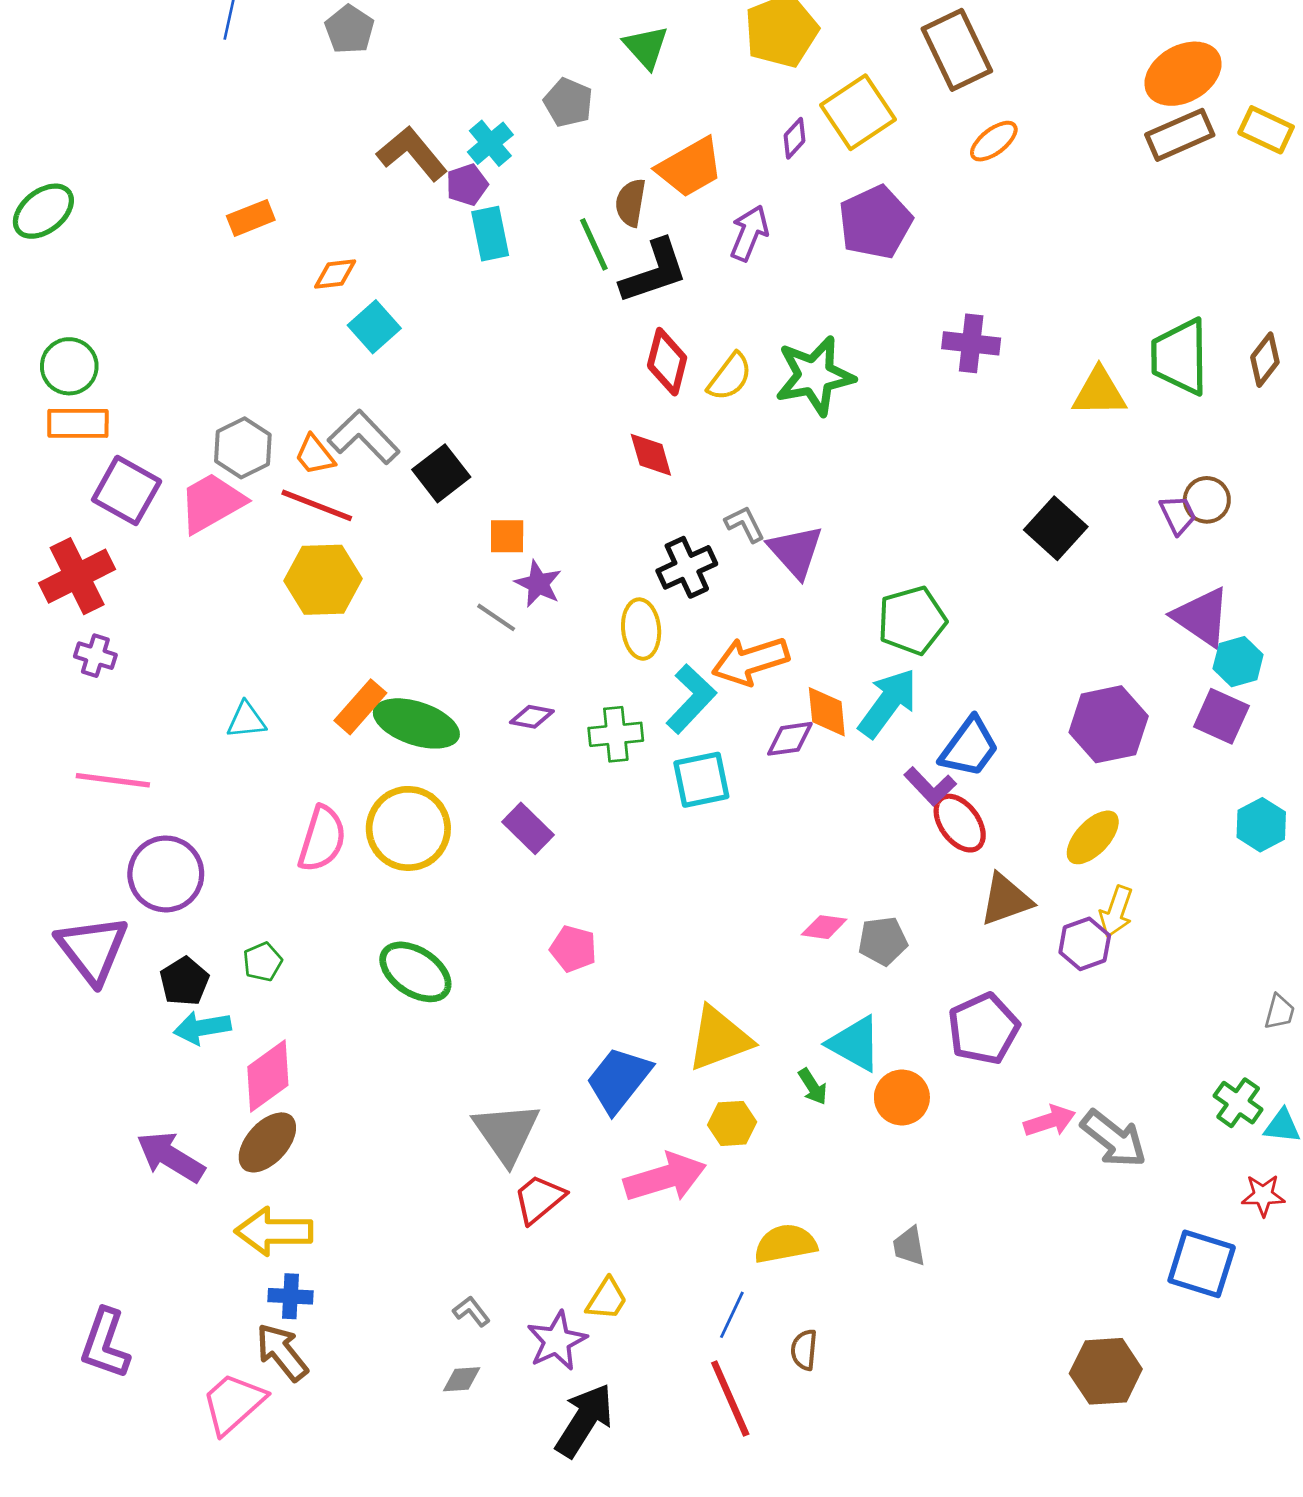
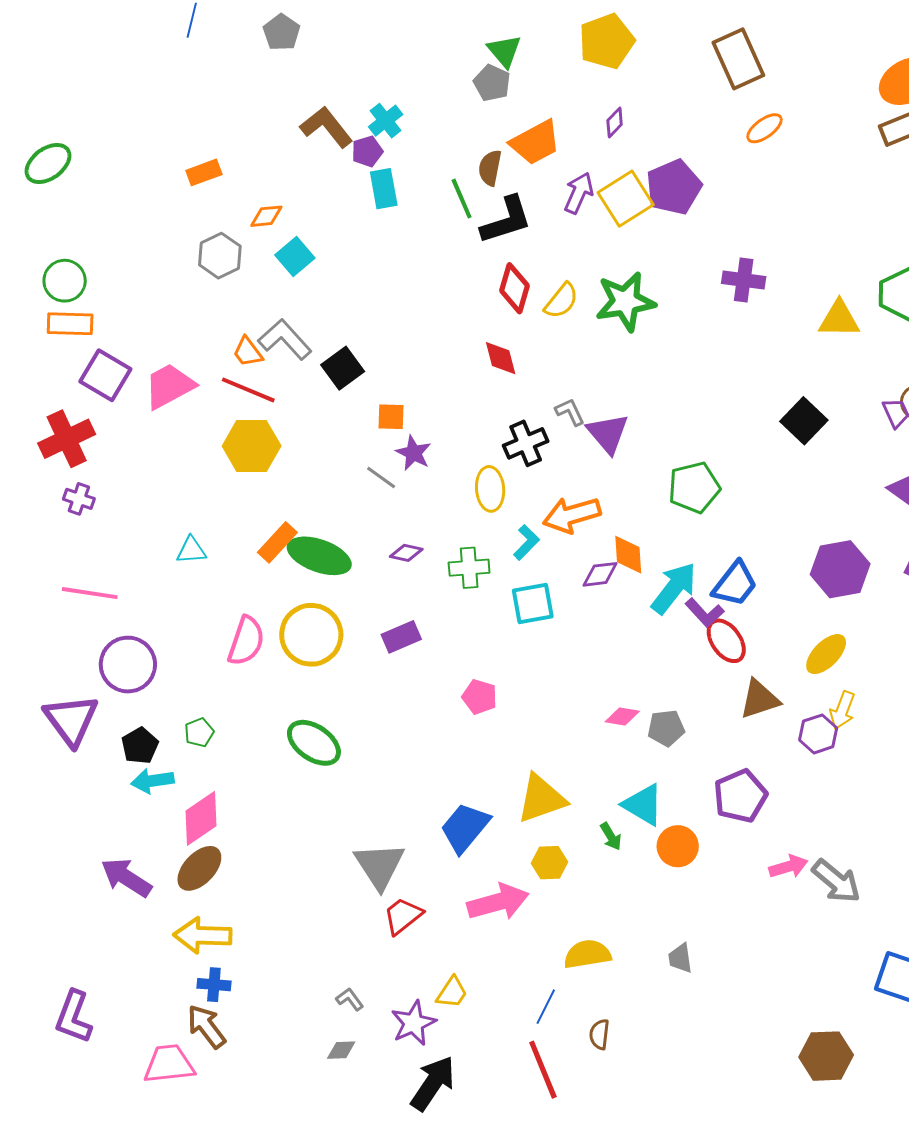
gray pentagon: (568, 102) -> (492, 83), moved
yellow square: (858, 112) -> (626, 199), moved
gray hexagon: (243, 448) -> (220, 256), moved
cyan L-shape: (691, 699) -> (526, 542), size x0.7
cyan arrow: (888, 703) -> (674, 588), moved
purple rectangle: (528, 828) -> (401, 637), turned -69
pink pentagon: (573, 949) -> (480, 697), moved
pink trapezoid: (233, 1403) -> (169, 1064), turned 34

